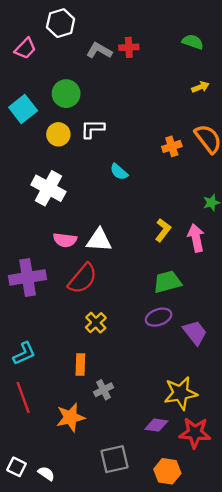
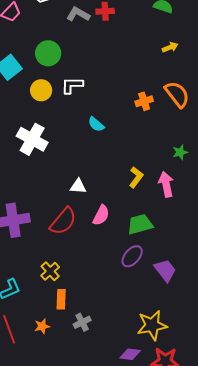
pink semicircle: (65, 240) -> (101, 215), moved, turned -70
white triangle: (99, 240) -> (78, 186), size x0.7
purple ellipse: (159, 317) -> (132, 256), turned -30
yellow cross: (96, 323) -> (50, 271), moved
orange star: (70, 417) -> (42, 326), moved, size x0.6

